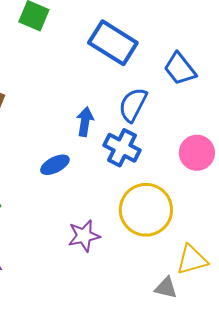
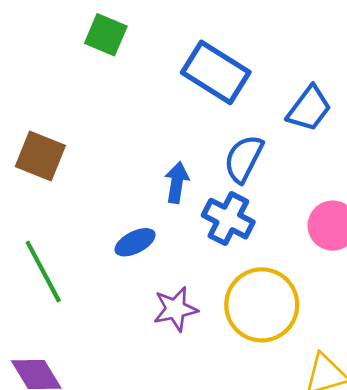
blue trapezoid: (180, 69) -> (309, 109), turned -105
purple star: (84, 236) -> (175, 309), moved

